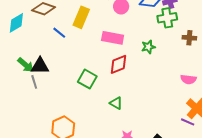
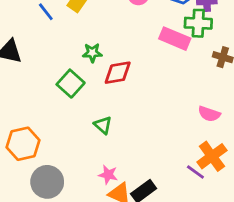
pink rectangle: (113, 38) -> (175, 39), moved
green star: (148, 47) -> (92, 53), moved

